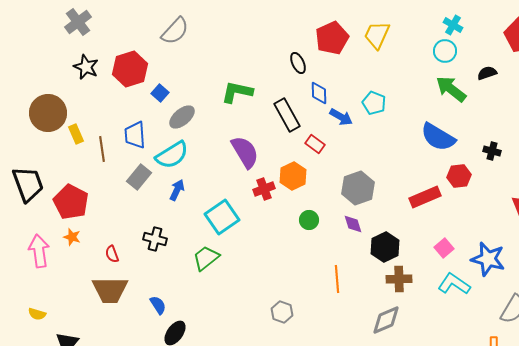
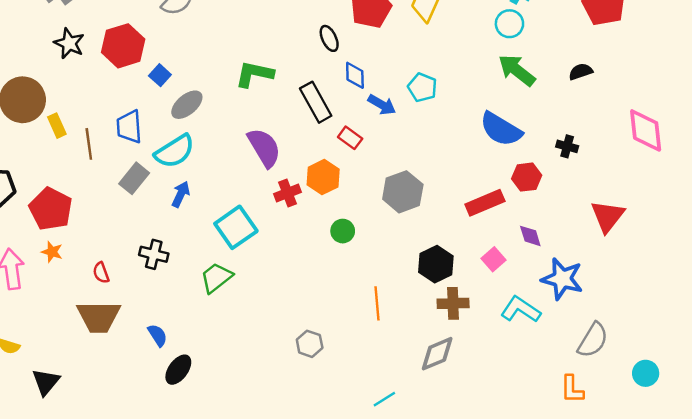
black semicircle: (487, 73) -> (581, 72), moved
purple diamond: (353, 224) -> (530, 236), moved
pink square: (444, 248) -> (494, 259), moved

